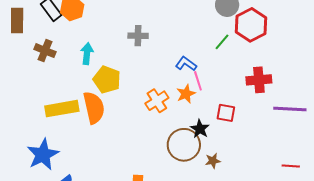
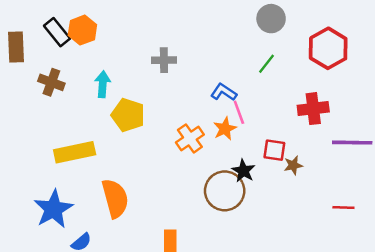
red hexagon: (251, 25) -> (328, 48), moved
orange semicircle: (94, 108) -> (115, 198), moved
brown star: (213, 161) -> (293, 165), moved
red line: (291, 166) -> (343, 207), moved

